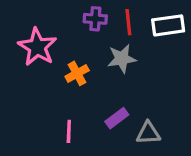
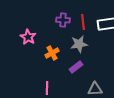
pink star: (37, 47) -> (28, 37), size x0.7
purple rectangle: (117, 118) -> (76, 67), moved

